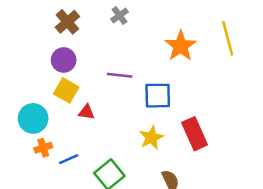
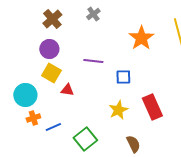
blue square: (158, 96) -> (123, 77), size x0.7

